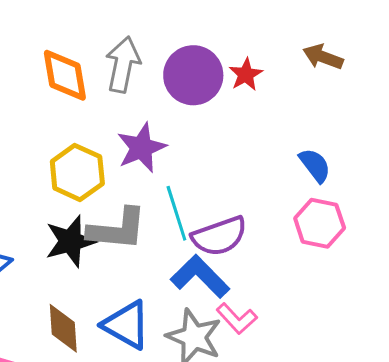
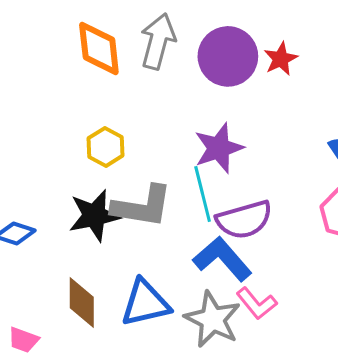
purple star: (141, 148) -> (219, 148), moved
yellow hexagon: (77, 172) -> (106, 147), size x0.7
blue triangle: (126, 325) -> (145, 303), turned -46

